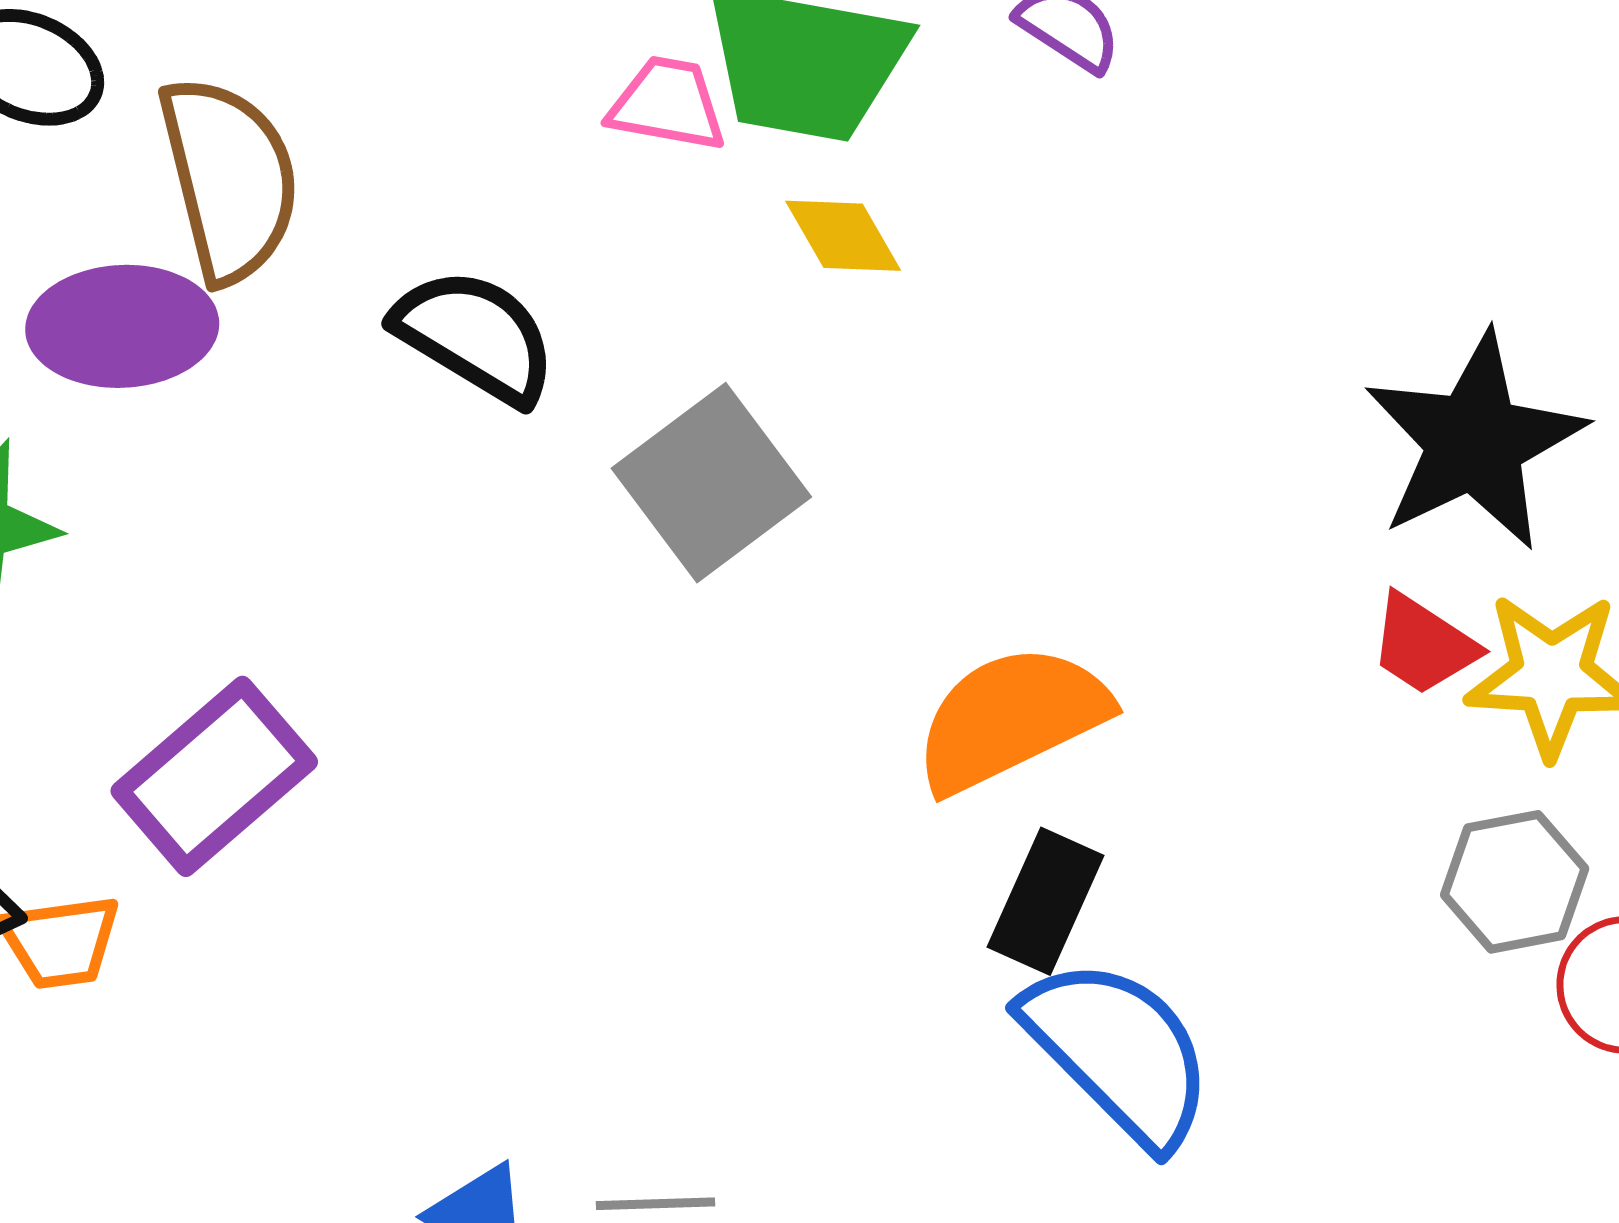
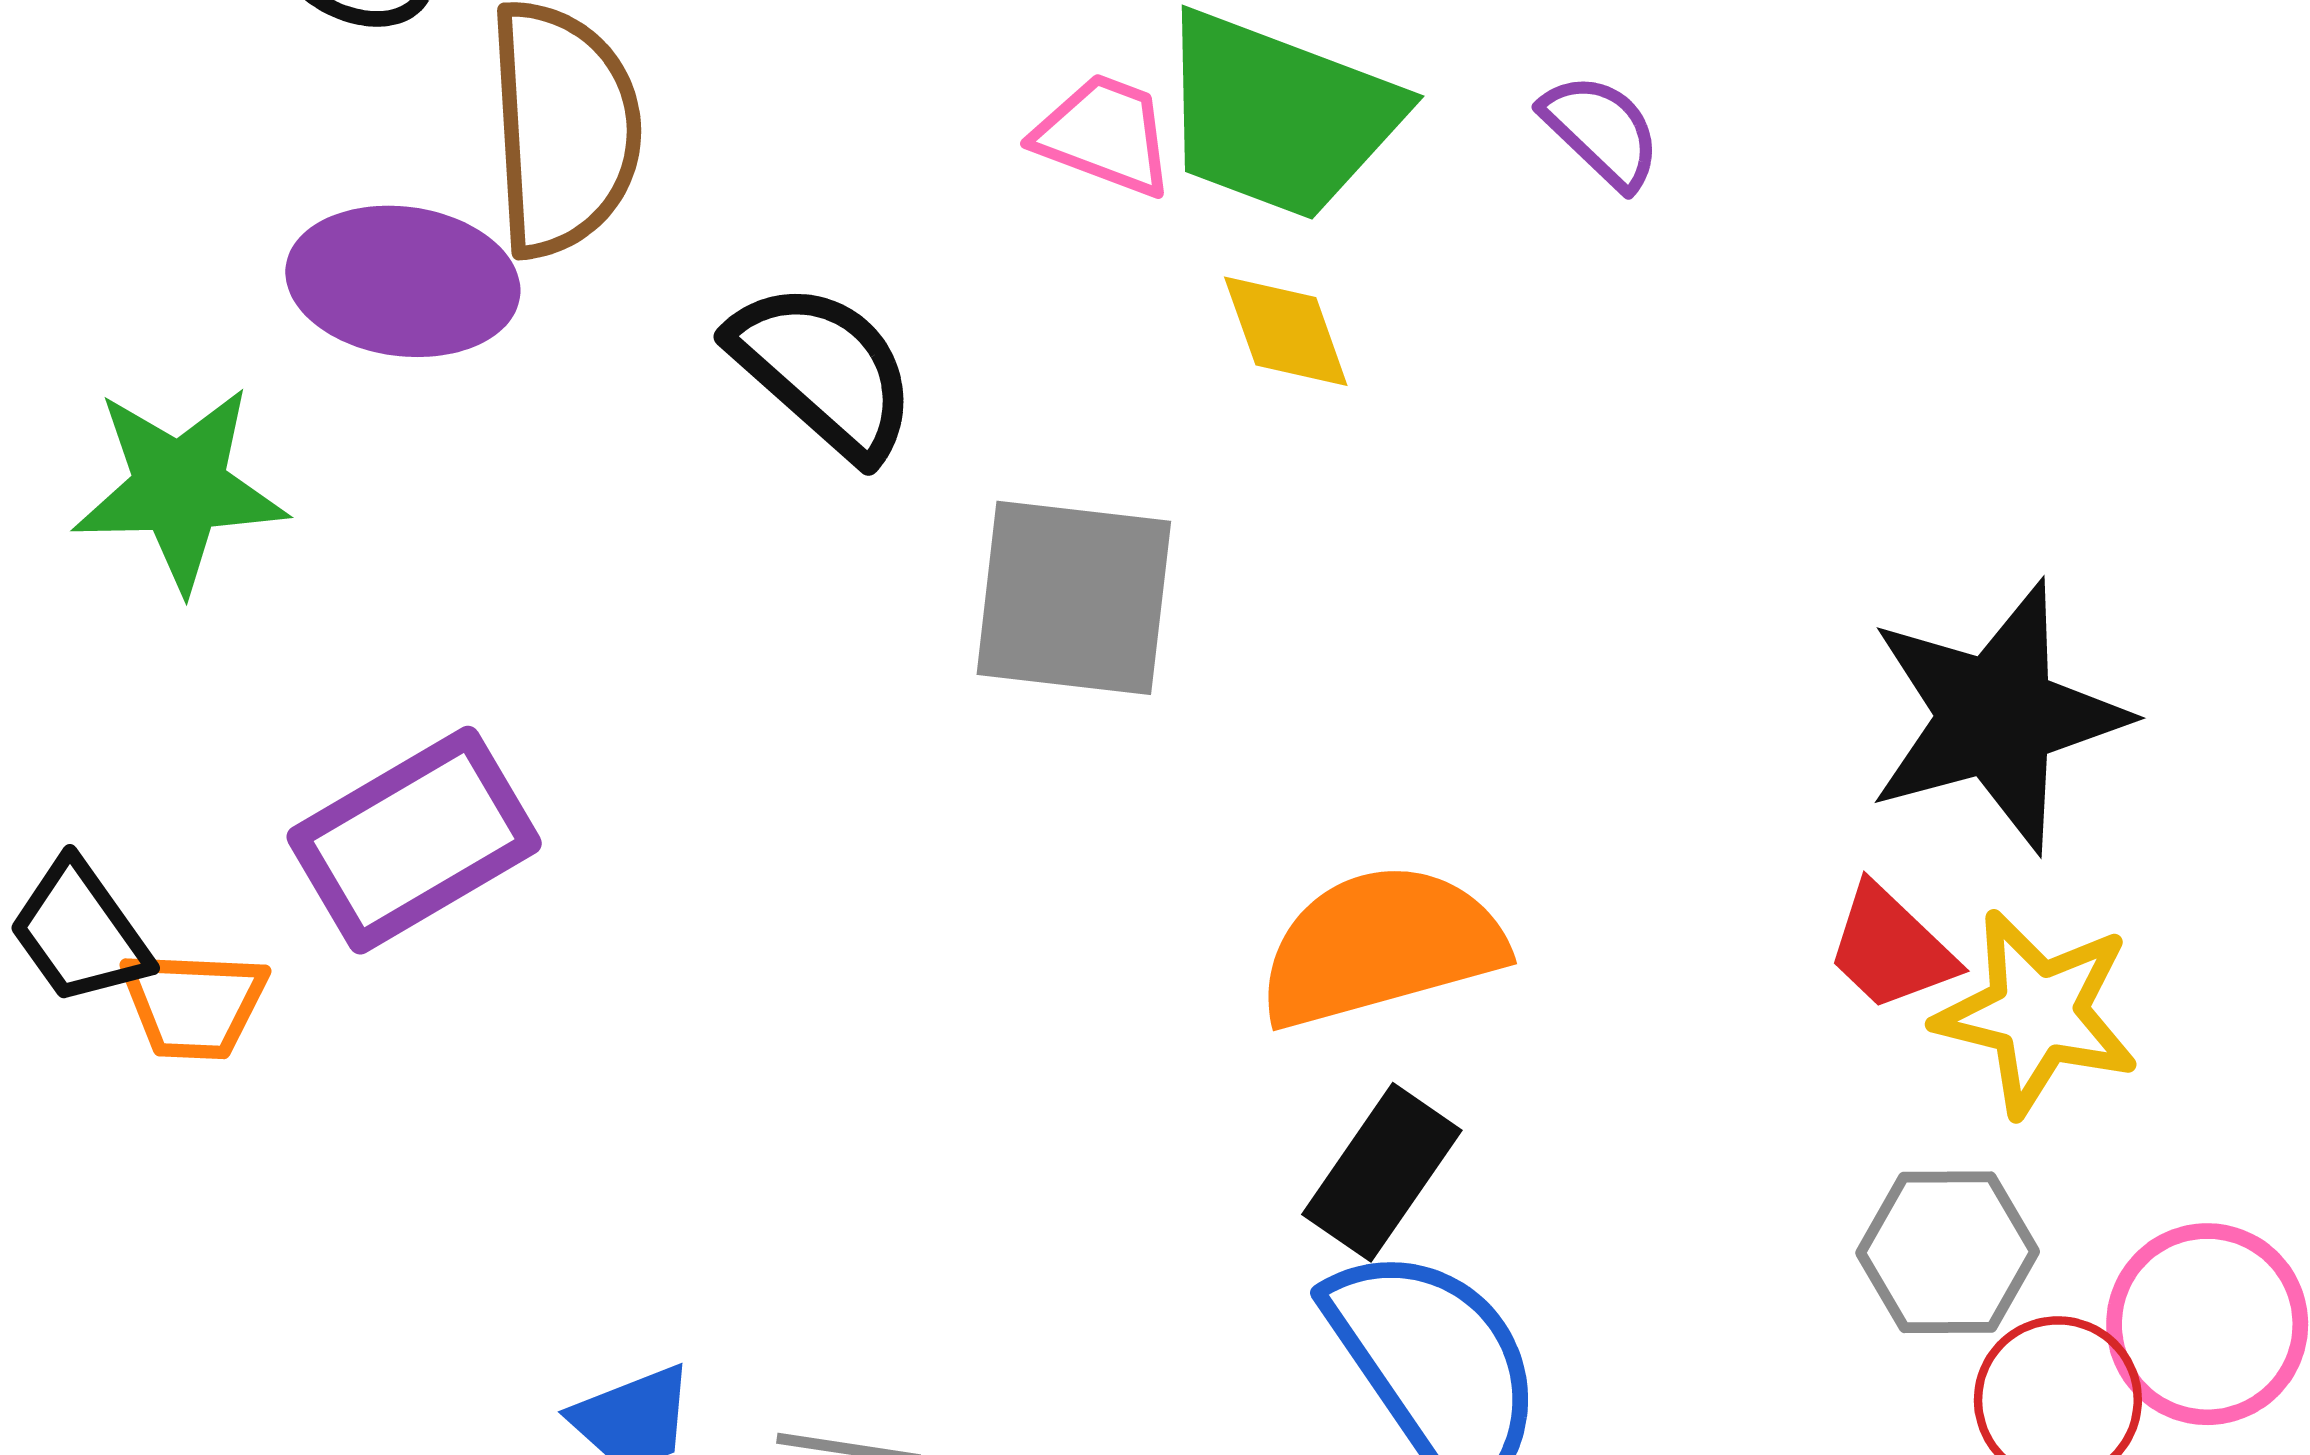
gray square: (711, 483) -> (1074, 598), turned 33

